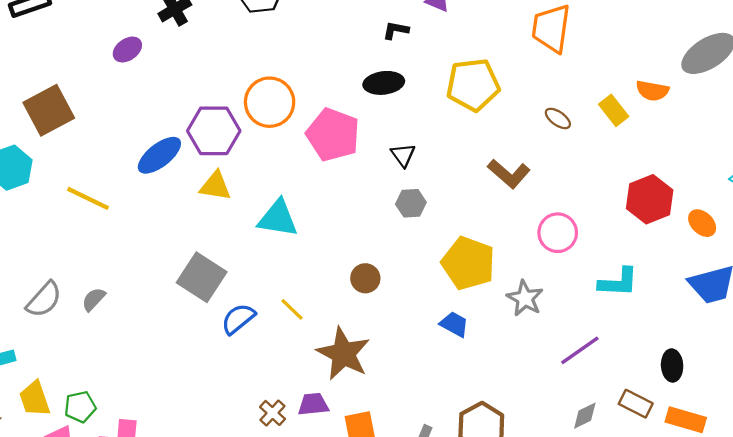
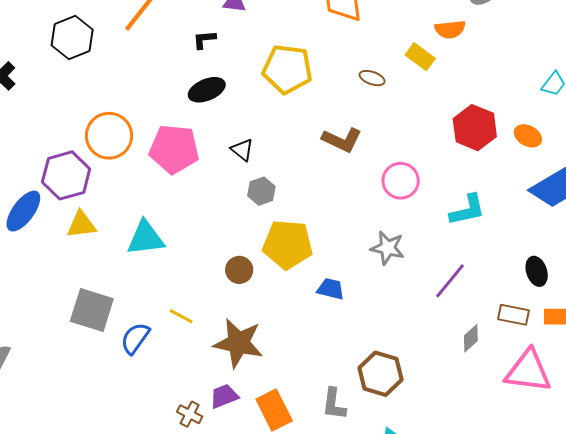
yellow pentagon: (473, 85) -> (287, 69), turned 30
yellow pentagon: (468, 263) -> (288, 244), moved

